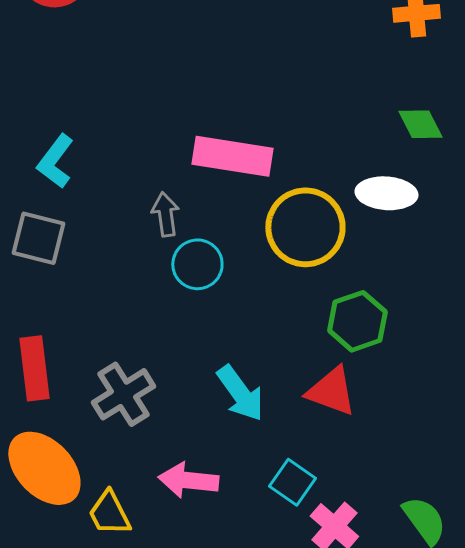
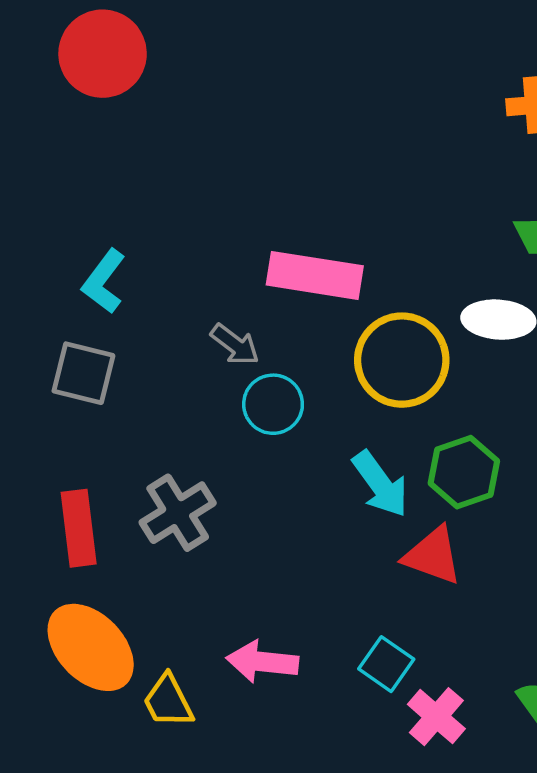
gray arrow: (165, 214) -> (235, 345), turned 135
cyan arrow: (240, 393) -> (380, 484), moved
gray cross: (123, 394) -> (178, 513), moved

